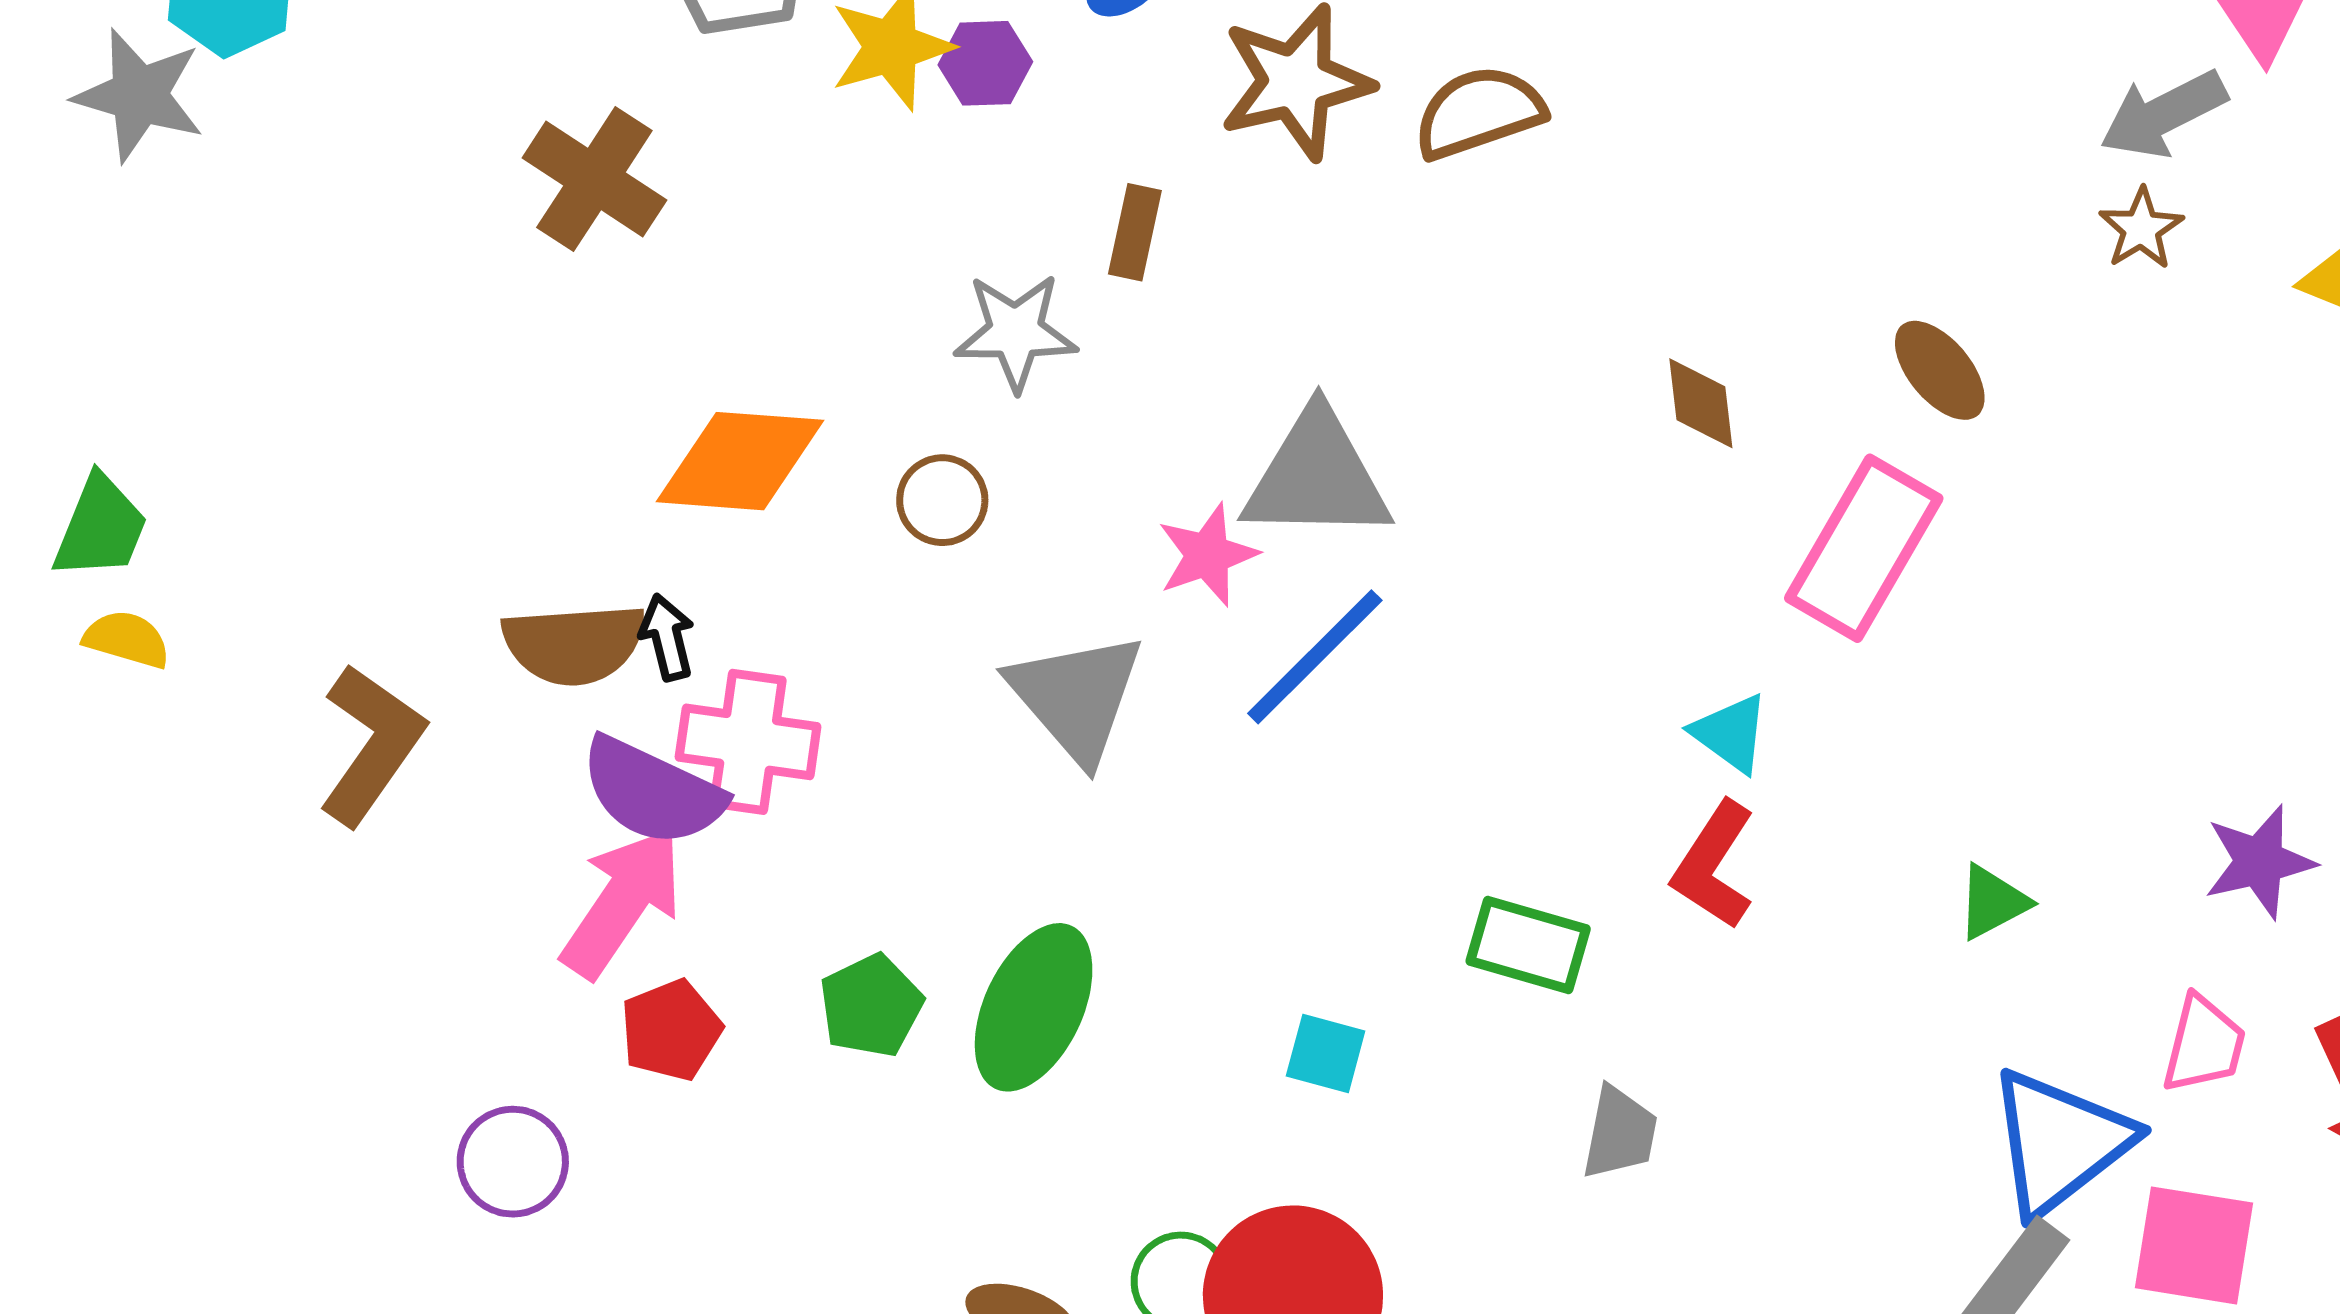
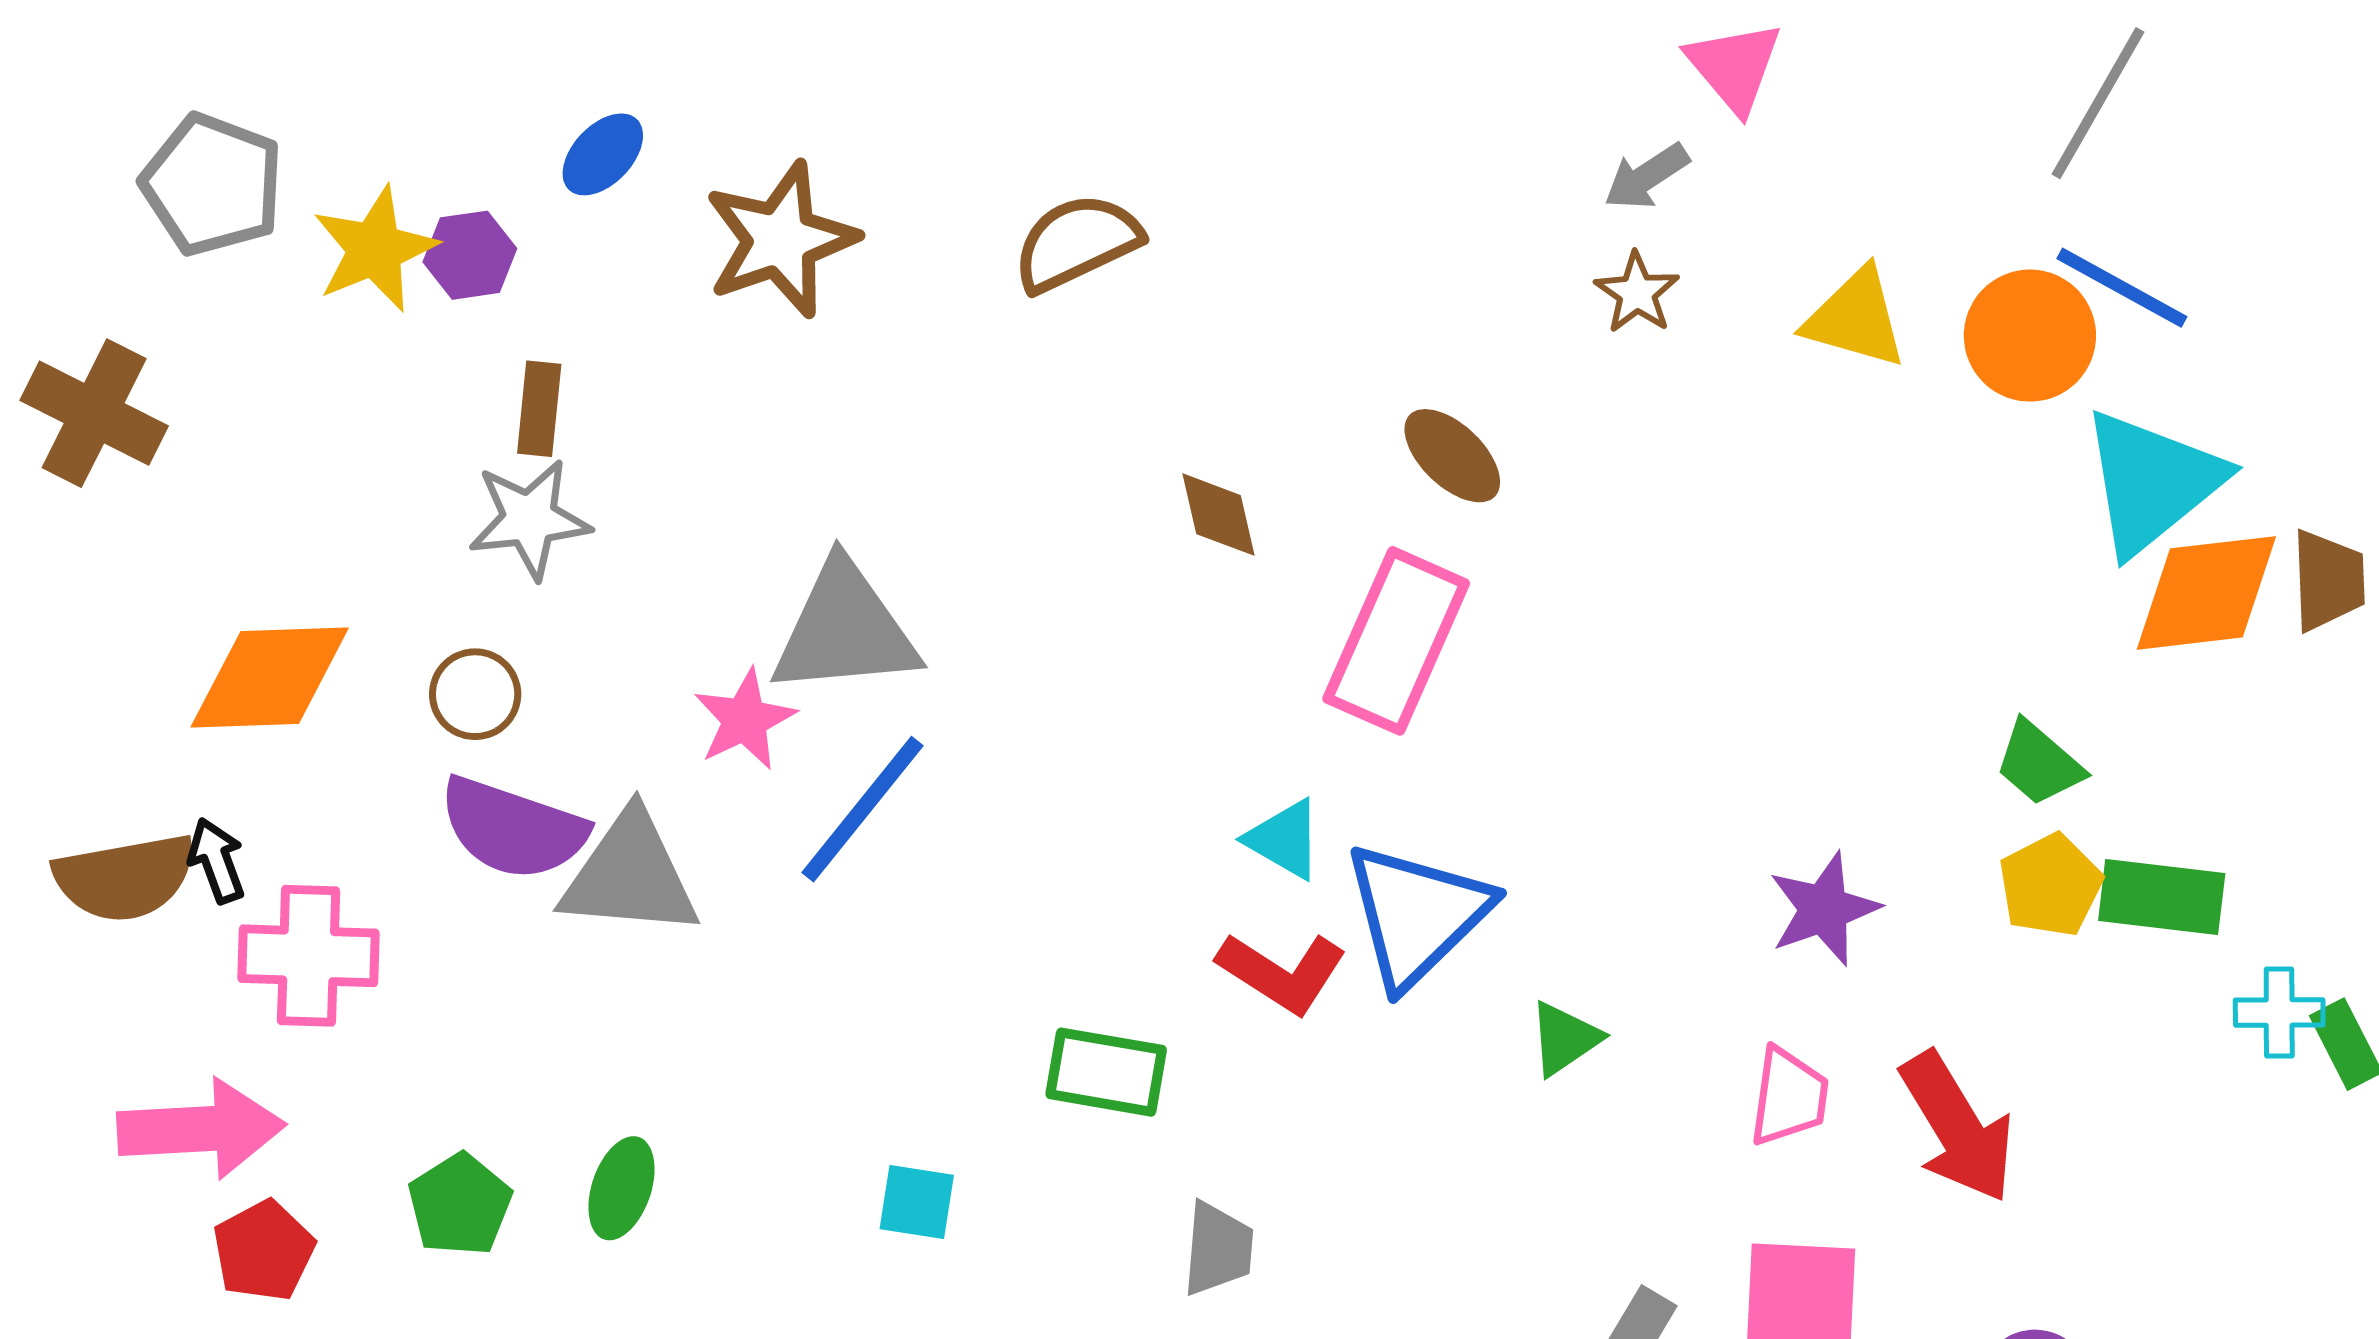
brown semicircle: (1479, 112) -> (1077, 243), moved
gray arrow: (2163, 114) -> (1647, 177), size x0.7
brown rectangle: (1135, 232) -> (539, 409), moved
gray triangle: (1076, 697) -> (630, 875), turned -38
purple semicircle: (652, 792) -> (513, 828), moved
red L-shape: (1714, 865) -> (1282, 972), turned -84
pink arrow: (622, 902) -> (201, 1129), turned 59
green triangle: (1993, 902) -> (1565, 1038), moved
green ellipse: (1034, 1007) -> (621, 1188), size x0.6
blue triangle: (2060, 1142) -> (1417, 915), moved

